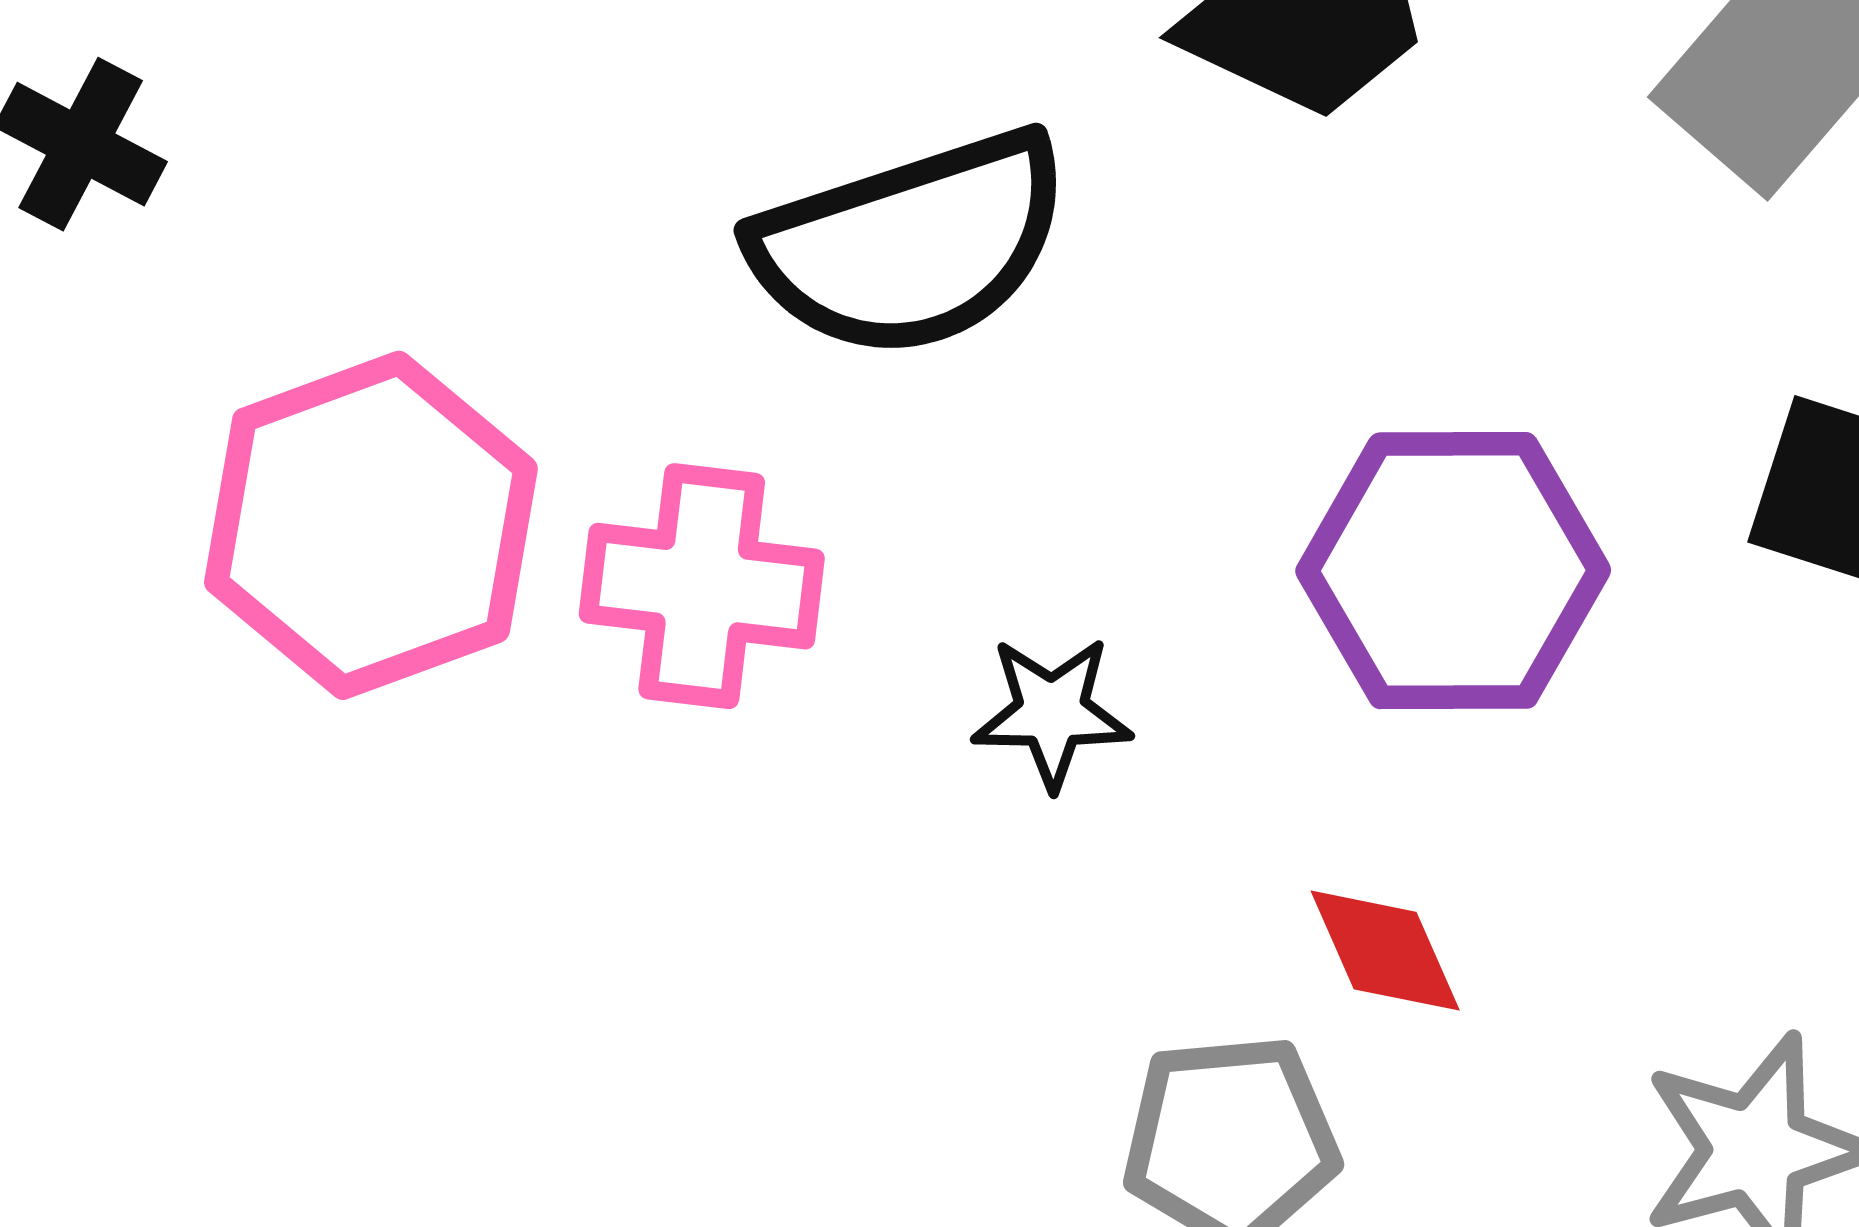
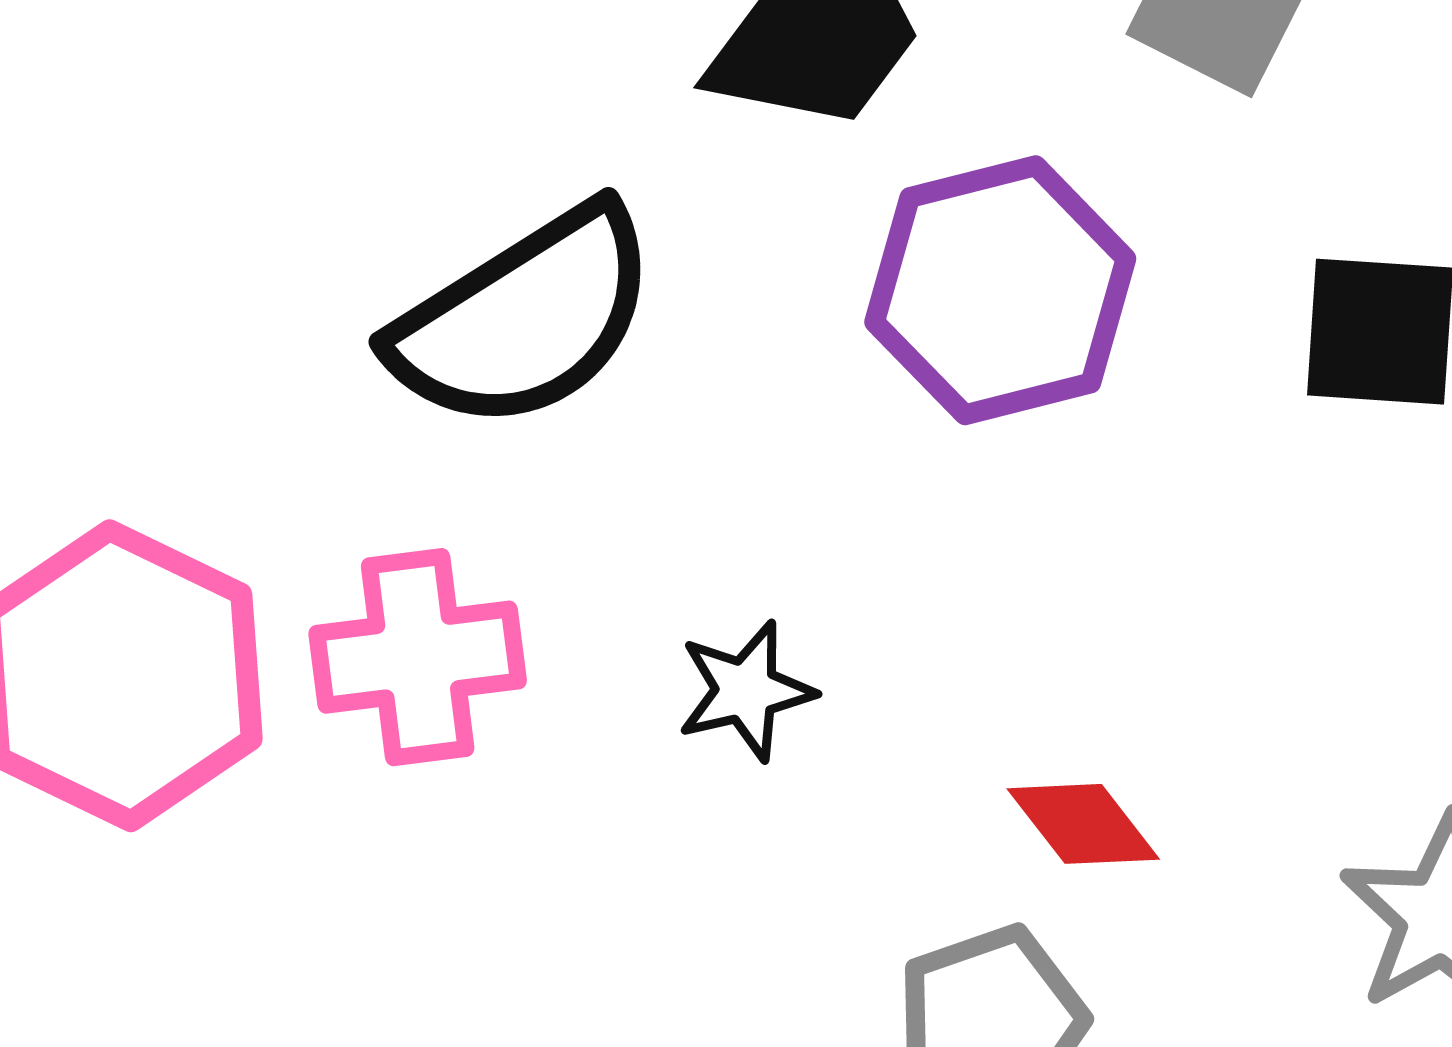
purple hexagon: (1453, 571) -> (1000, 290), moved

